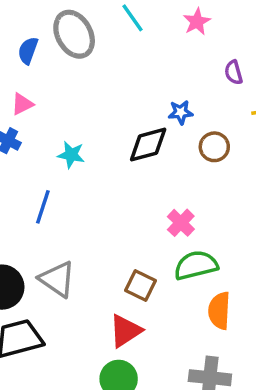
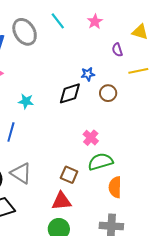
red triangle: (125, 331) -> (62, 201), turned 30

